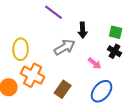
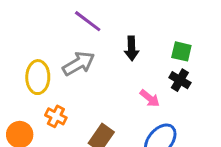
gray arrow: (65, 47) -> (79, 64), moved
orange cross: (33, 75) -> (56, 116), size x0.6

